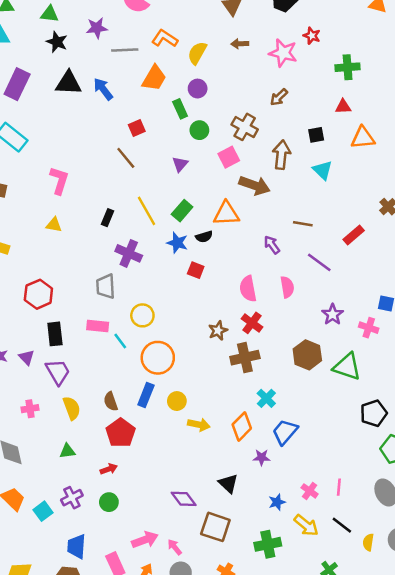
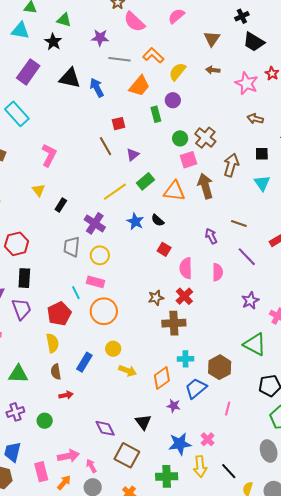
black star: (57, 42) -> (53, 42), moved
brown arrow: (279, 97) -> (255, 119), moved, turned 49
green circle: (199, 130) -> (180, 138), moved
purple triangle: (180, 164) -> (133, 155), moved
brown arrow: (255, 185) -> (205, 186), turned -135
yellow line: (146, 211) -> (115, 192), turned 75
green rectangle: (182, 211) -> (145, 181), moved
orange triangle: (226, 214) -> (174, 191), moved
black rectangle: (108, 218) -> (61, 205), moved
yellow triangle: (54, 225) -> (38, 190), turned 32
black semicircle: (204, 237) -> (158, 220), turned 48
red square: (196, 270) -> (164, 249), moved
yellow circle: (142, 315) -> (100, 255), moved
pink rectangle: (98, 326) -> (95, 282), moved
brown hexagon: (307, 355) -> (220, 367), moved
blue rectangle: (146, 395) -> (84, 362), moved
cyan cross: (266, 398) -> (185, 359), turned 35
brown semicircle: (111, 401) -> (56, 372), moved
yellow semicircle: (72, 408) -> (52, 343), moved
red pentagon: (121, 433) -> (59, 314), moved
green triangle: (67, 451) -> (18, 374), size x1.5
red arrow: (109, 469) -> (66, 395), moved
pink line: (339, 487) -> (228, 409), moved
blue star: (277, 502) -> (180, 444), size x1.6
yellow arrow: (306, 525) -> (200, 467), turned 35

